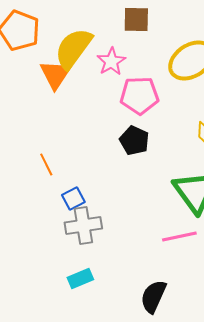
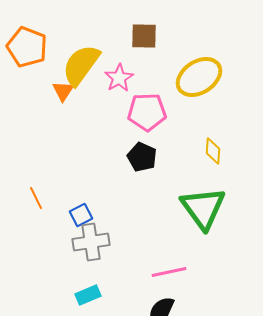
orange triangle: (55, 74) -> (63, 91), size x0.7
orange line: (46, 164) -> (36, 198), moved
pink line: (179, 236) -> (169, 272), moved

